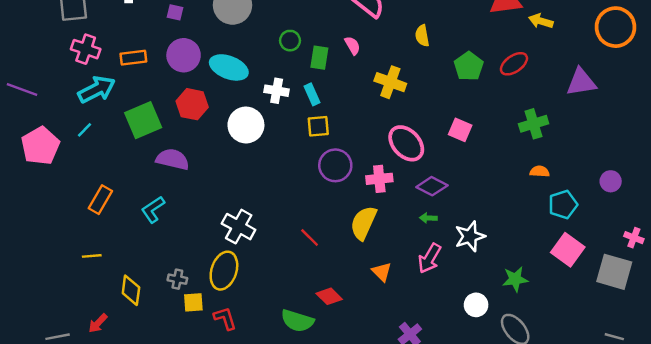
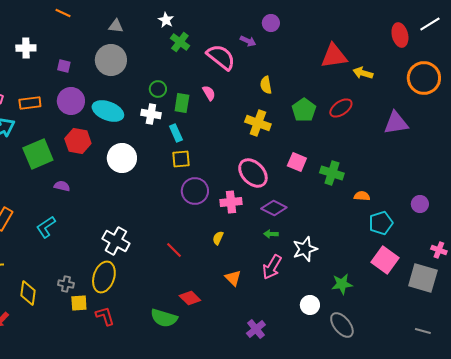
yellow cross: (390, 82) -> (258, 123), moved
white cross: (277, 91) -> (151, 114), moved
green cross: (534, 124) -> (332, 173), moved, turned 35
purple semicircle: (173, 159) -> (62, 186), size x0.6
yellow semicircle: (363, 223) -> (218, 238), size x0.5

